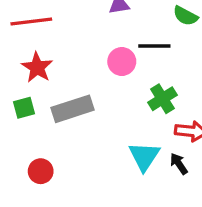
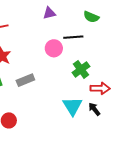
gray rectangle: (72, 109) -> (25, 80), size x0.7

